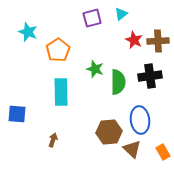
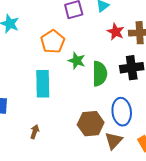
orange pentagon: (58, 50) -> (53, 42), moved
brown triangle: (132, 149) -> (114, 141), turned 30

